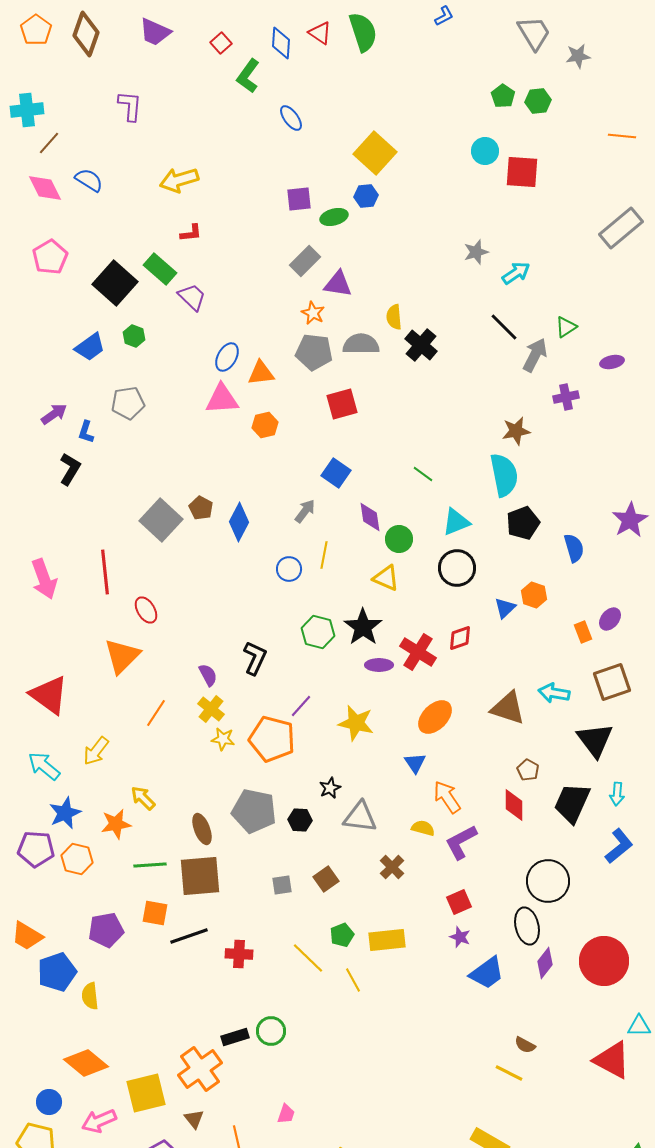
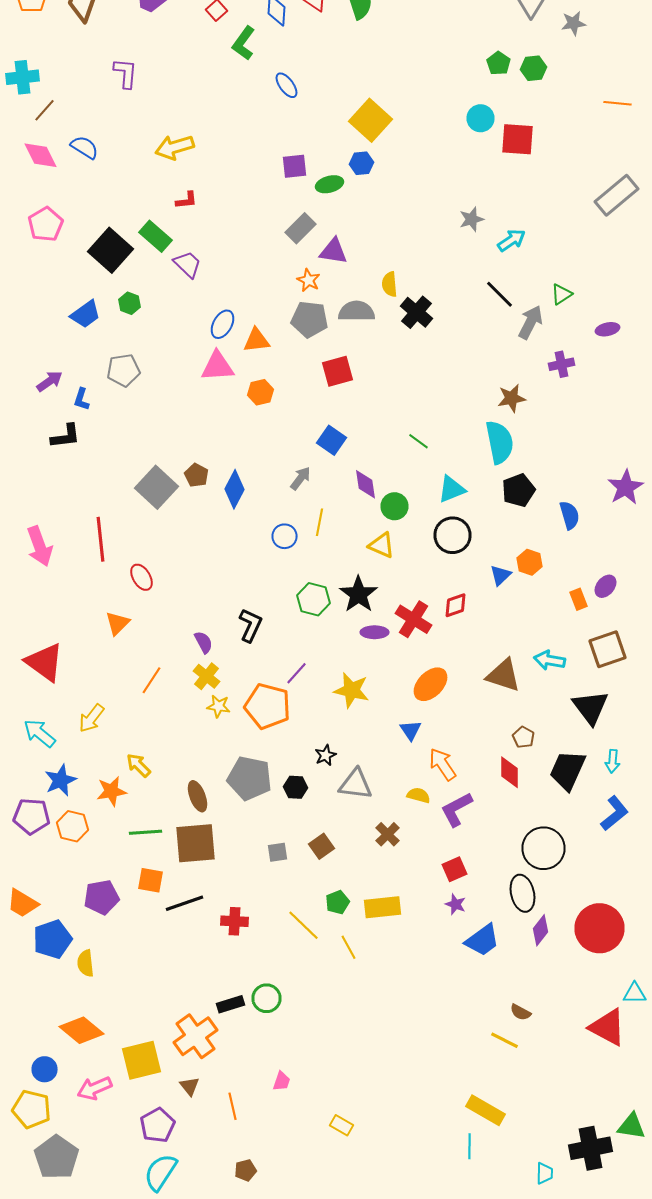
black L-shape: (70, 469) -> (66, 436), turned 52
orange triangle: (122, 656) -> (118, 623), size x0.7

